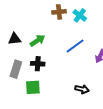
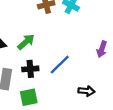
blue line: (75, 46) -> (60, 65), moved

